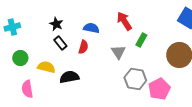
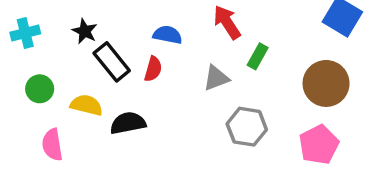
black star: (56, 24) -> (85, 31), moved
black rectangle: (60, 43) -> (112, 62), size x1.5
gray triangle: (118, 52) -> (216, 78), turned 42
pink pentagon: (159, 89) -> (319, 145), moved

